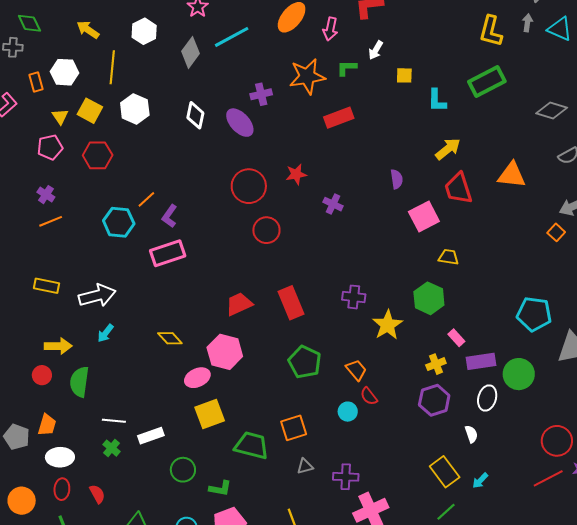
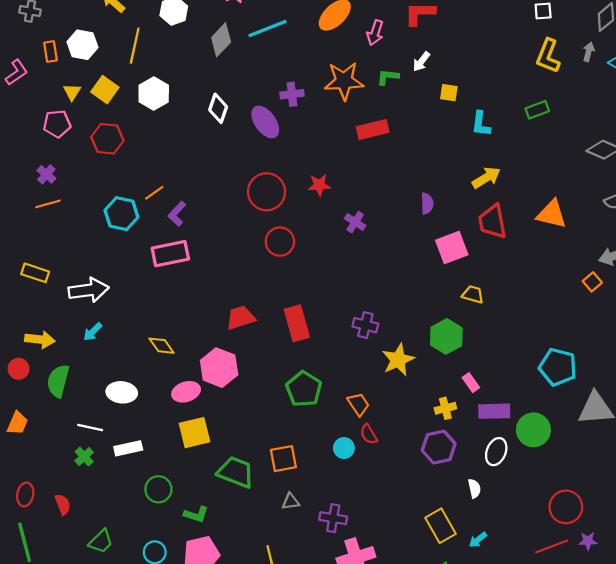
green rectangle: (487, 81) -> (537, 110), size x0.6
white ellipse: (60, 457) -> (122, 392), moved

